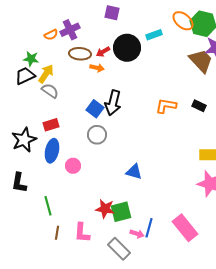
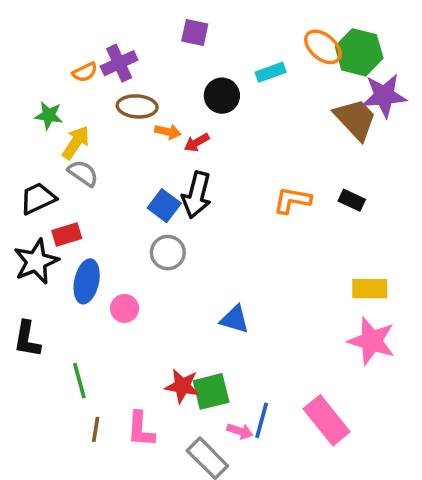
black circle: (127, 48) -> (222, 96), size x0.7
red arrow: (103, 52) -> (197, 142), moved
black trapezoid: (25, 76) -> (38, 198), moved
red rectangle: (51, 125) -> (67, 234), moved

